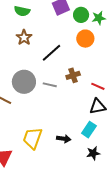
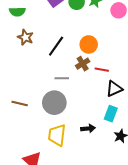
orange circle: (85, 39) -> (89, 44), moved
gray circle: (24, 82) -> (54, 103), moved
red line: (98, 86) -> (102, 70), moved

